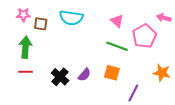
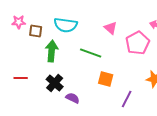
green line: (117, 46) -> (91, 53), moved
green arrow: (25, 47) -> (52, 51), moved
purple semicircle: (84, 75) -> (73, 98), moved, turned -104

